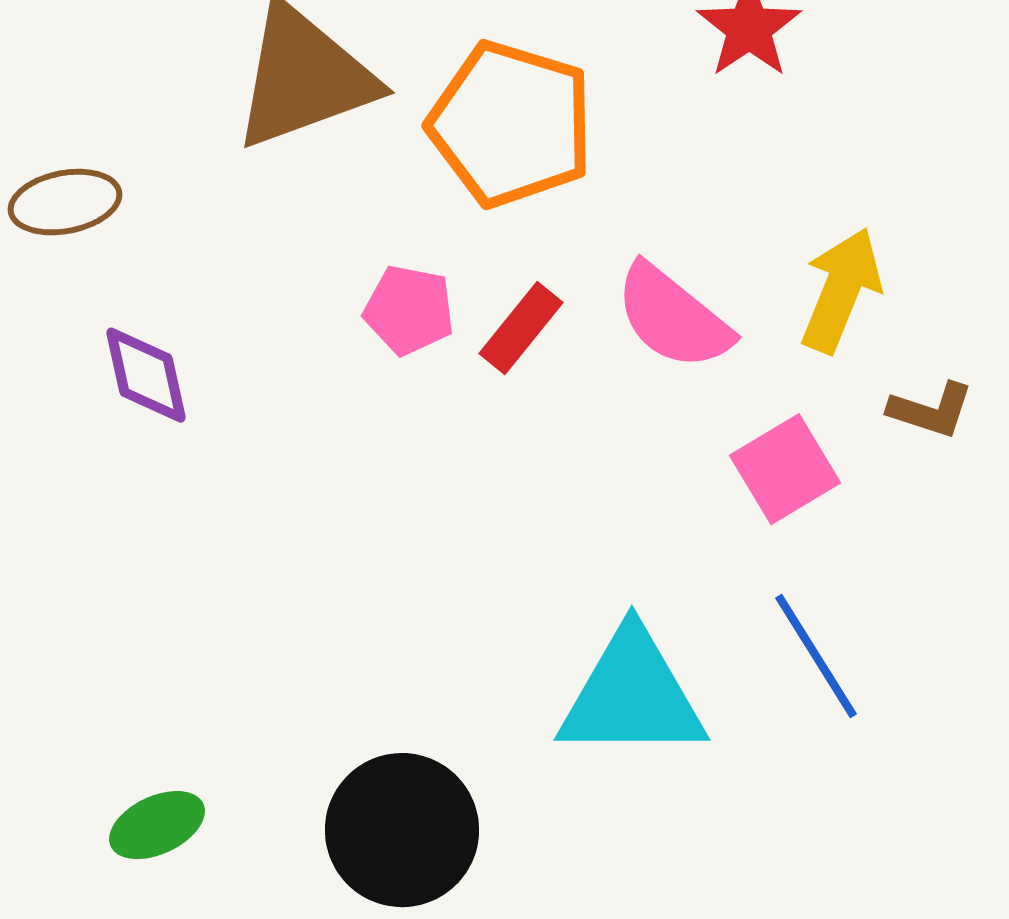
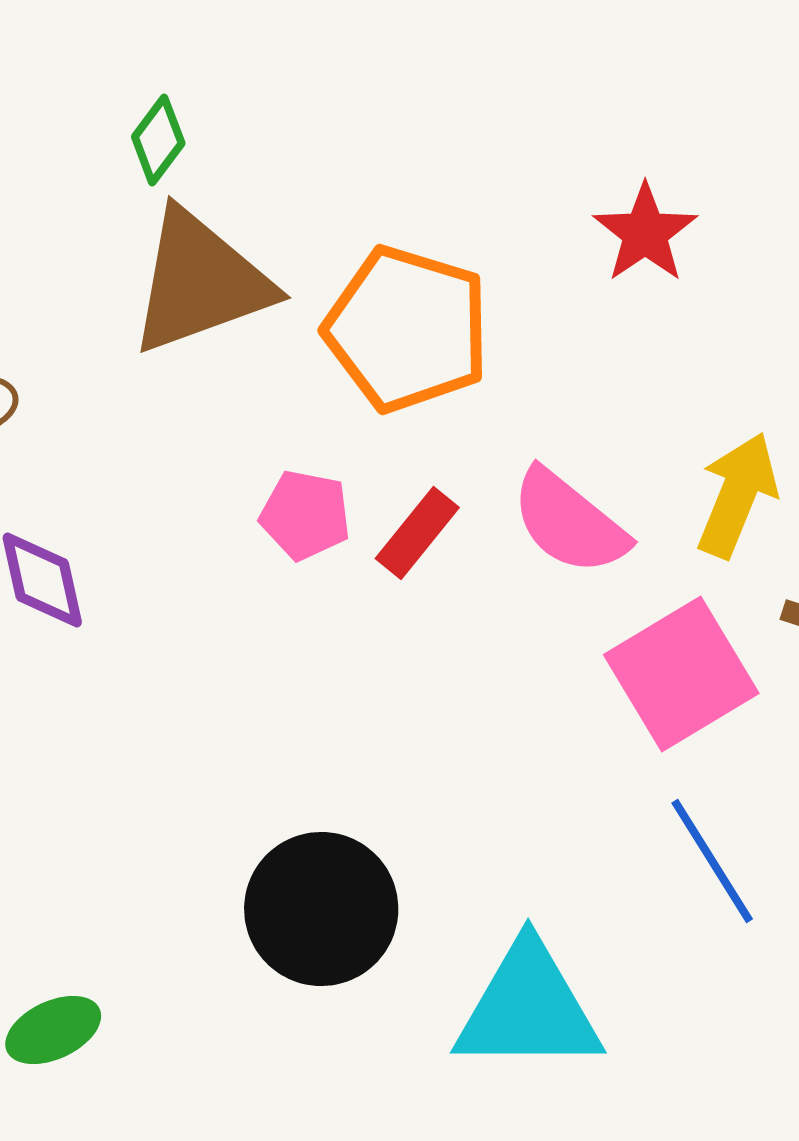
pink square: (785, 469) -> (681, 674), size x1.4
cyan triangle: (632, 695) -> (528, 1008), moved
black circle: (402, 830) -> (321, 909), moved

